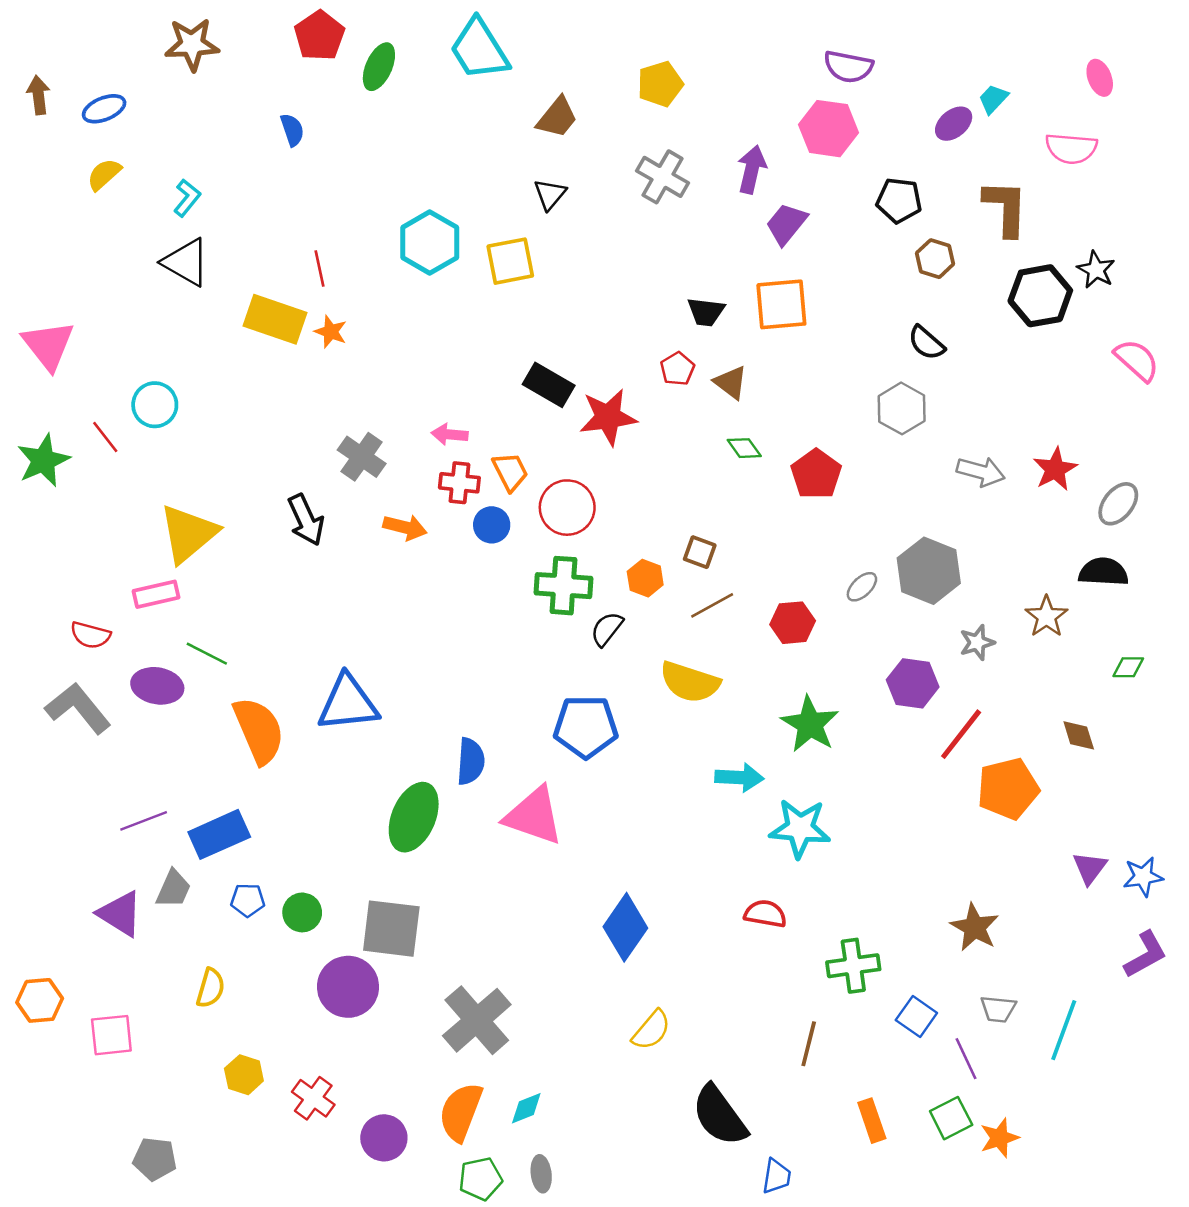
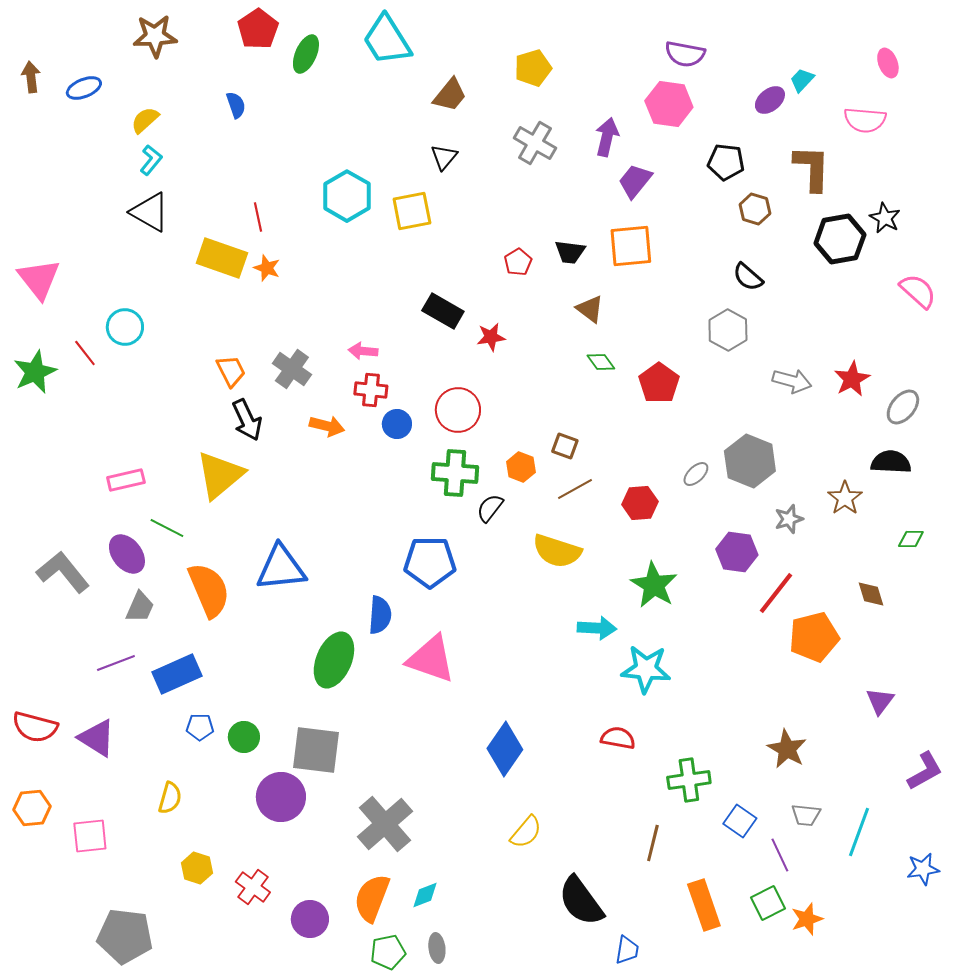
yellow semicircle: (104, 174) -> (145, 120), moved
red pentagon: (677, 369) -> (518, 262), moved
red star: (608, 417) -> (491, 337), size x0.6
orange trapezoid: (510, 472) -> (231, 371), moved
yellow triangle: (188, 534) -> (220, 475), moved
red semicircle: (90, 635) -> (35, 727), moved, size x1.4
purple ellipse: (157, 686) -> (127, 554), turned 42
blue pentagon: (586, 727) -> (430, 562), moved
blue star: (1143, 877) -> (923, 869), moved
gray trapezoid: (173, 889) -> (140, 607), moved
orange rectangle: (872, 1121) -> (704, 905), size x1.4
gray pentagon: (155, 1159) -> (125, 936), size x1.6

